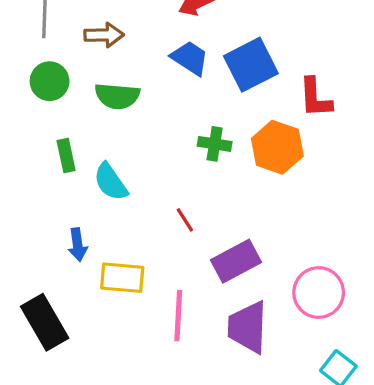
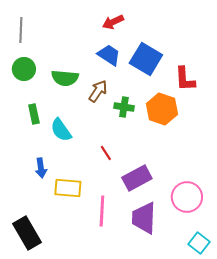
brown arrow: (104, 35) -> (98, 91), moved, turned -55
blue square: (251, 65) -> (146, 59), turned -32
black rectangle: (45, 322) -> (27, 233), moved

